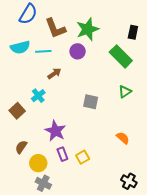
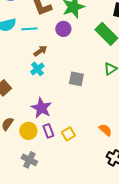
cyan cross: (38, 96) -> (37, 69), moved
orange semicircle: (123, 138) -> (105, 130), moved
yellow circle: (38, 163) -> (28, 131), moved

